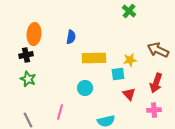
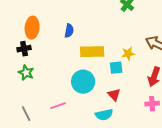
cyan circle: (85, 88) -> (83, 82), size x1.5
red triangle: (129, 94) -> (114, 95), moved
pink line: (60, 112) -> (58, 106), turned 56

